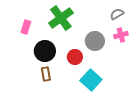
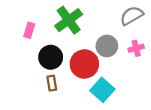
gray semicircle: (117, 14) -> (132, 16), size x1.5
pink cross: (121, 35) -> (136, 48), moved
red circle: (75, 57) -> (84, 64), size x1.6

